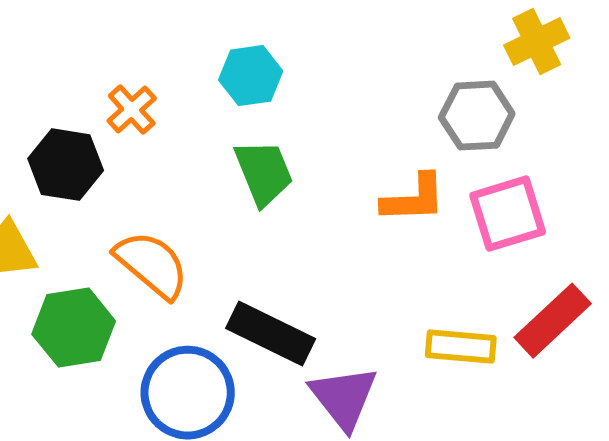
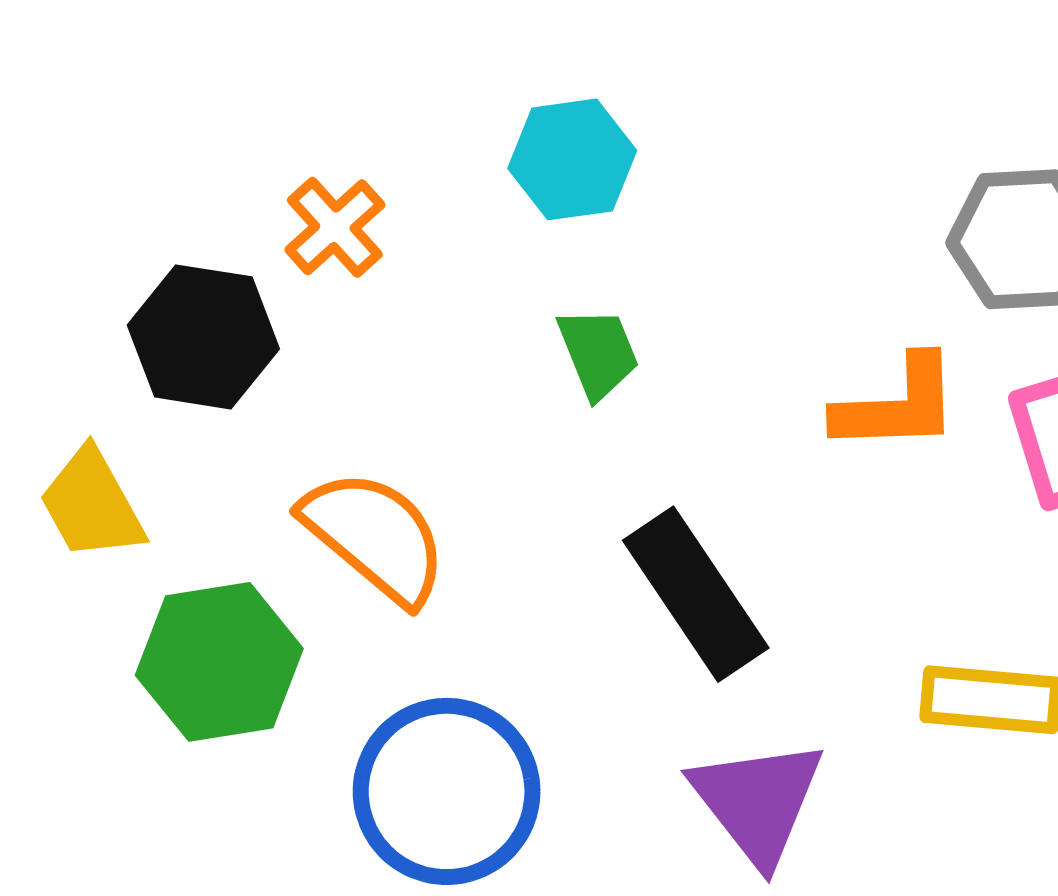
green trapezoid: (264, 173) -> (598, 353), size x0.7
black rectangle: (271, 334) -> (696, 594), moved, turned 30

